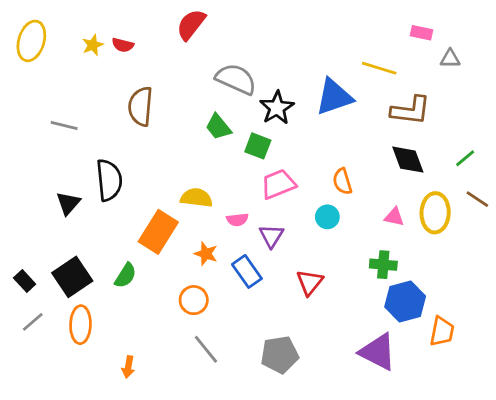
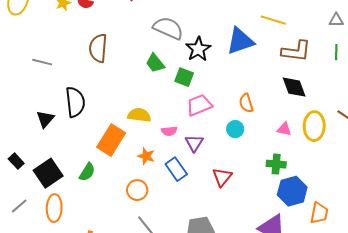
gray triangle: (450, 59) -> (336, 20), moved
green line: (465, 158) -> (336, 52), moved, turned -49
black rectangle: (25, 281) -> (16, 161), moved

